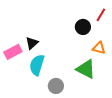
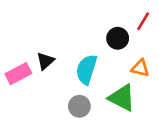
cyan semicircle: (37, 65) -> (86, 69), moved
gray circle: (56, 86) -> (79, 106), moved

